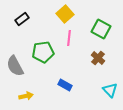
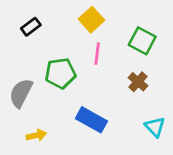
gray semicircle: (15, 66) -> (21, 93), turned 55
blue rectangle: (65, 85) -> (91, 120), size x1.5

